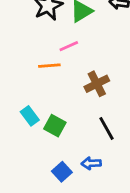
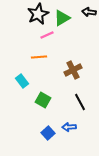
pink line: (69, 46) -> (47, 35), moved
cyan rectangle: (30, 116) -> (22, 81), moved

